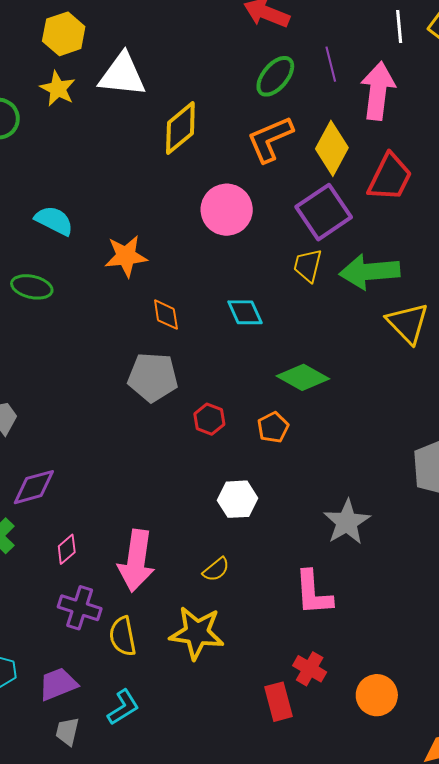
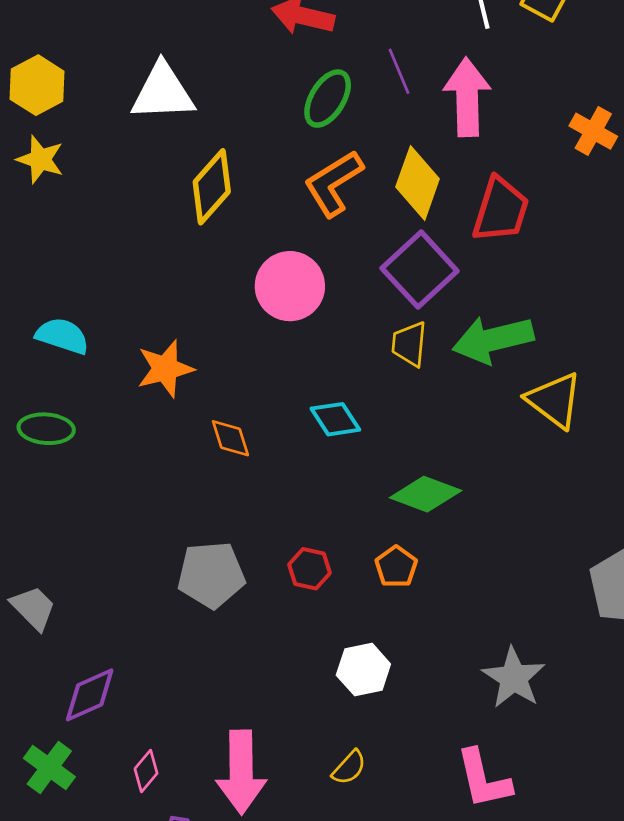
white triangle: (122, 75) -> (163, 92), moved
gray pentagon: (153, 377) -> (211, 575), moved

